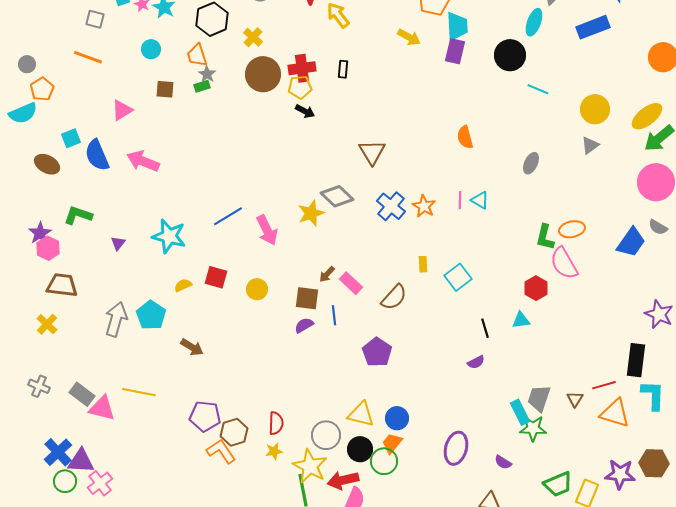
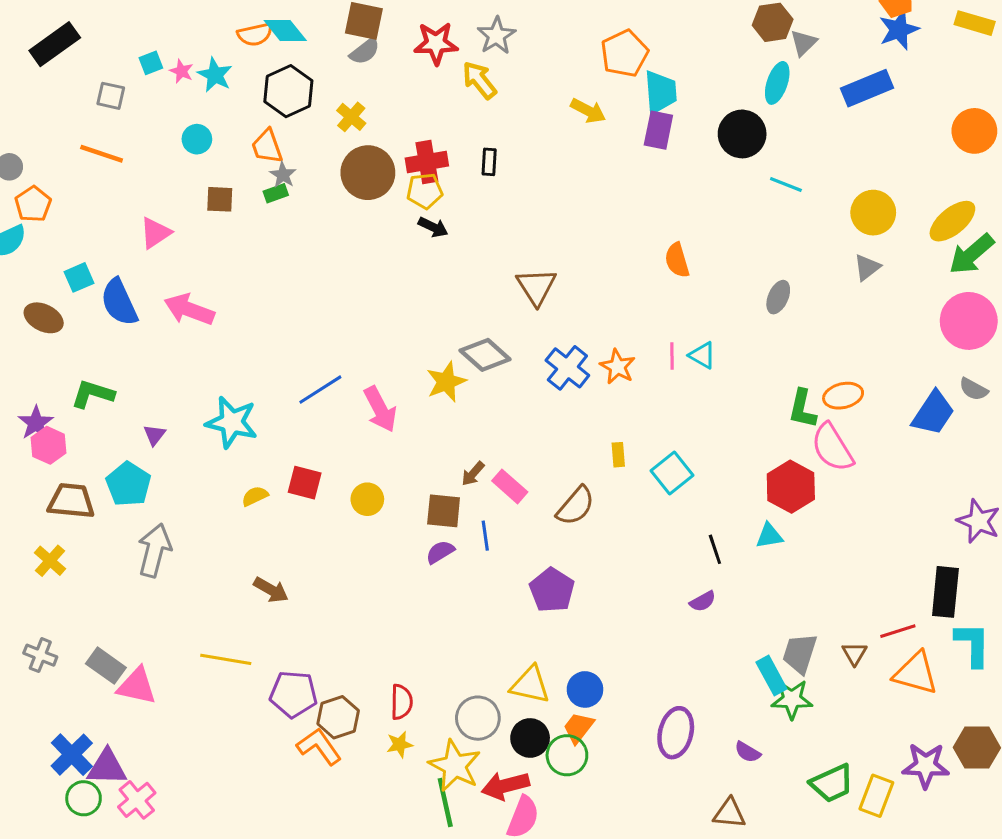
red hexagon: (536, 288) -> (791, 487), size x1.4
cyan pentagon: (151, 315) -> (128, 484), moved
yellow line: (139, 392) -> (226, 659), moved

